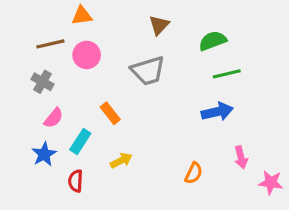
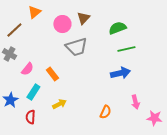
orange triangle: (82, 16) -> (34, 12), turned -32
brown line: (50, 44) -> (14, 30), turned -30
pink circle: (87, 55) -> (62, 24), moved
pink semicircle: (54, 118) -> (27, 69), moved

